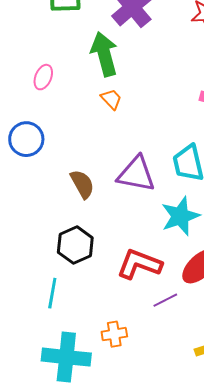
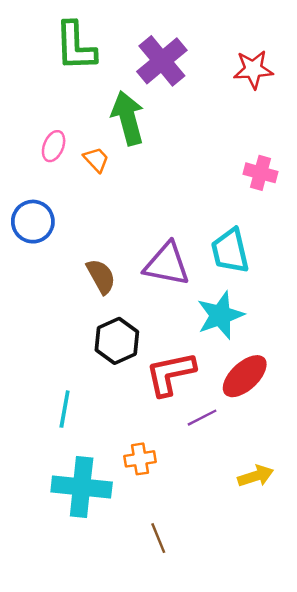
orange trapezoid: (111, 99) -> (96, 159), moved
black hexagon: (75, 245) -> (117, 341), moved
red L-shape: (139, 264) -> (170, 374), turned -33

